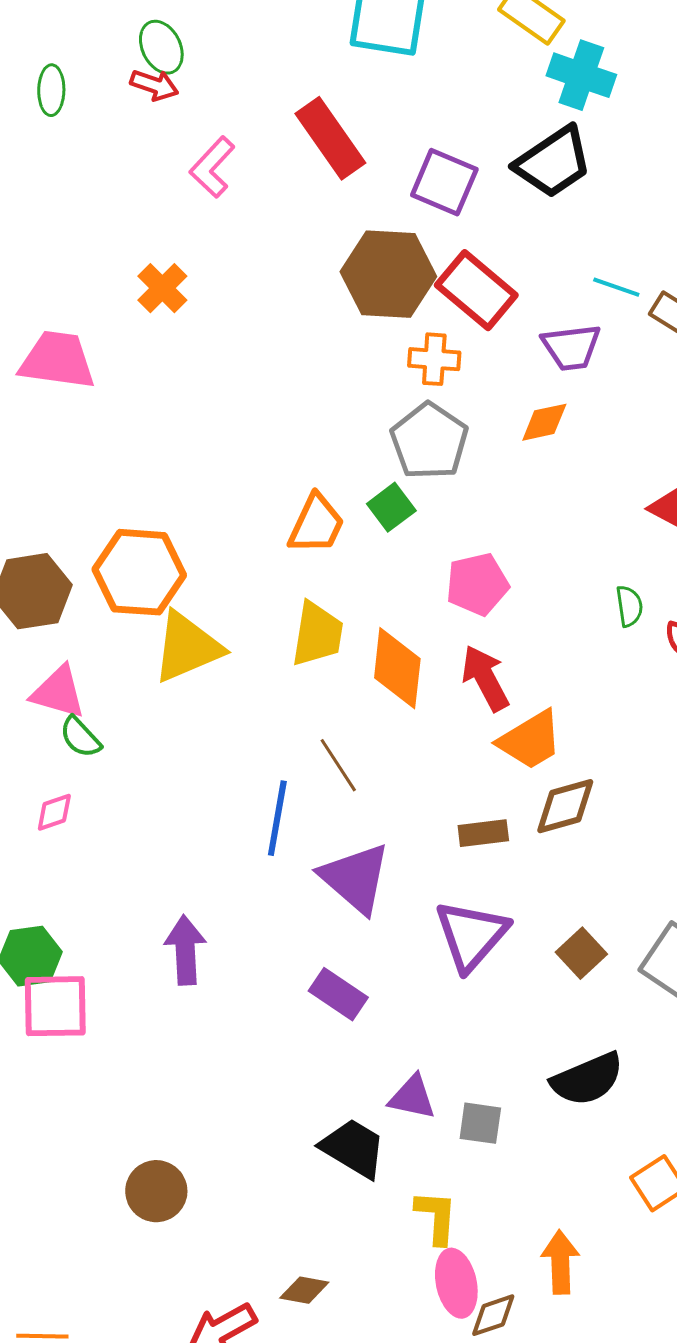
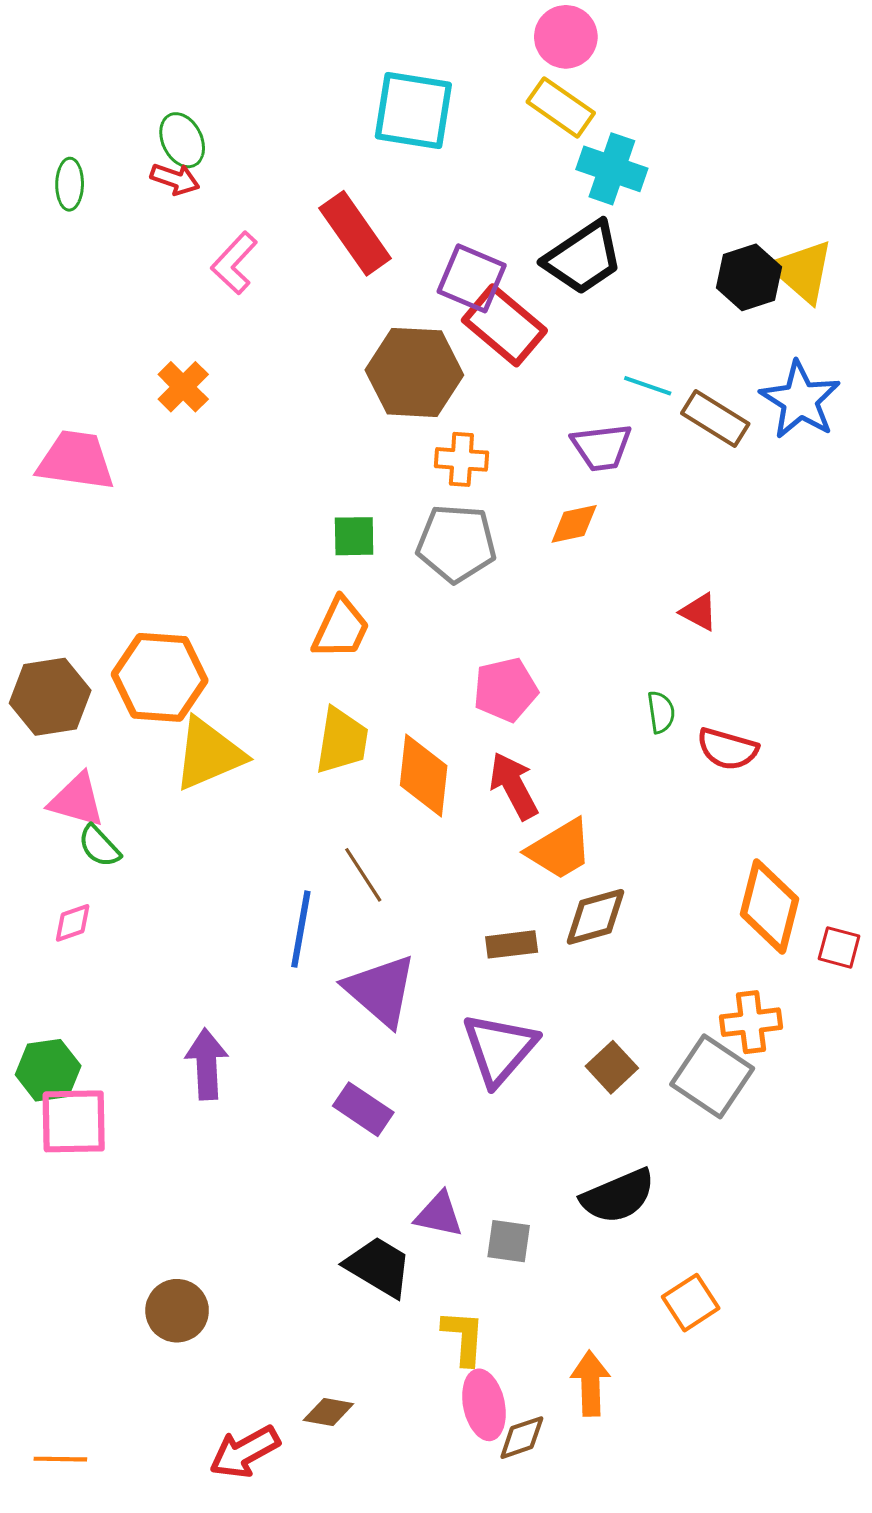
red rectangle: (476, 290) -> (504, 325), moved
gray pentagon: (429, 441) -> (456, 543), turned -30
green square: (391, 507) -> (354, 536), moved, turned 36

